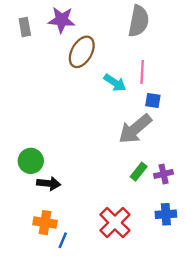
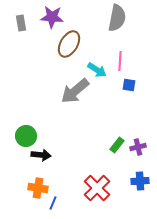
gray arrow: (135, 129) -> (75, 91), moved

